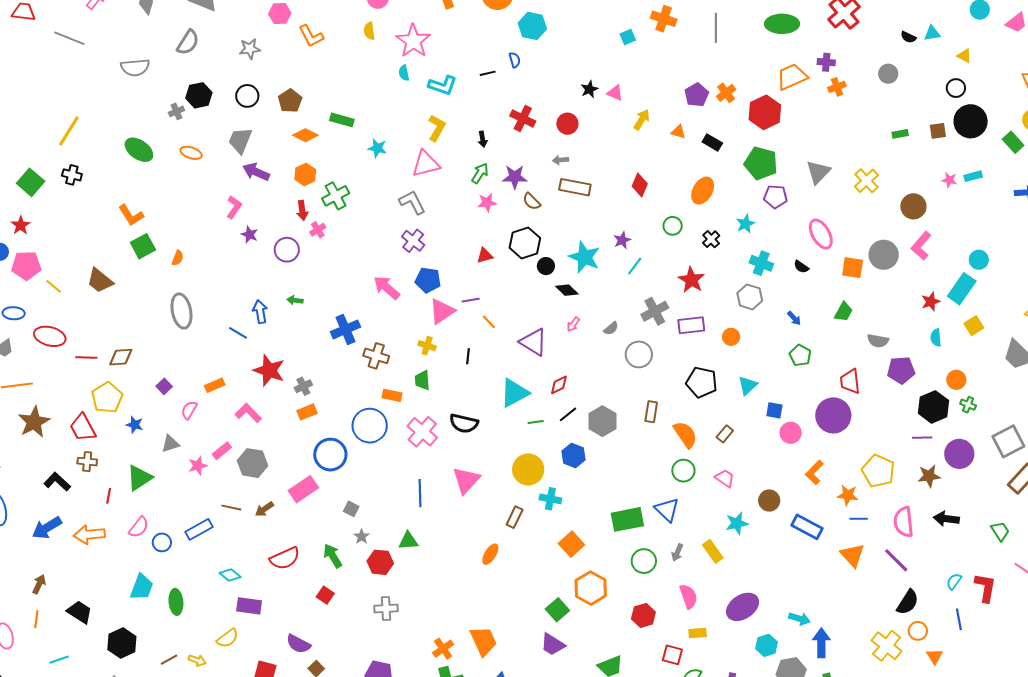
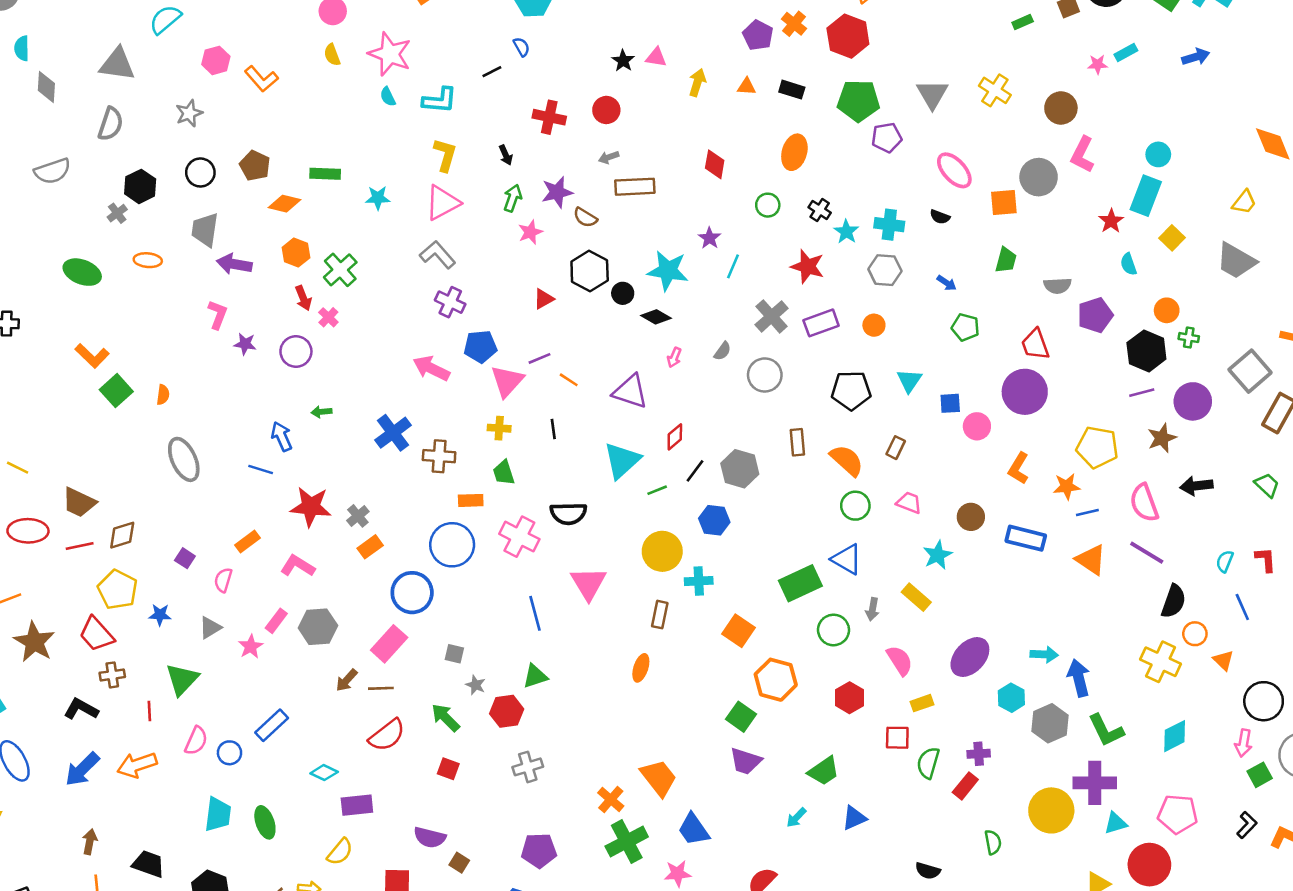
cyan star: (746, 224) -> (846, 232), moved
brown trapezoid: (100, 281) -> (79, 502), moved
brown line: (231, 508) -> (381, 688), moved
red L-shape: (985, 588) -> (1266, 560), size x0.7

